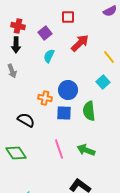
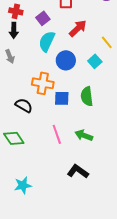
cyan semicircle: (49, 56) -> (47, 41), size x1.5
cyan square: (103, 82) -> (95, 61), moved
blue circle: (68, 90) -> (66, 60), moved
orange cross: (45, 98) -> (43, 83), size x1.5

